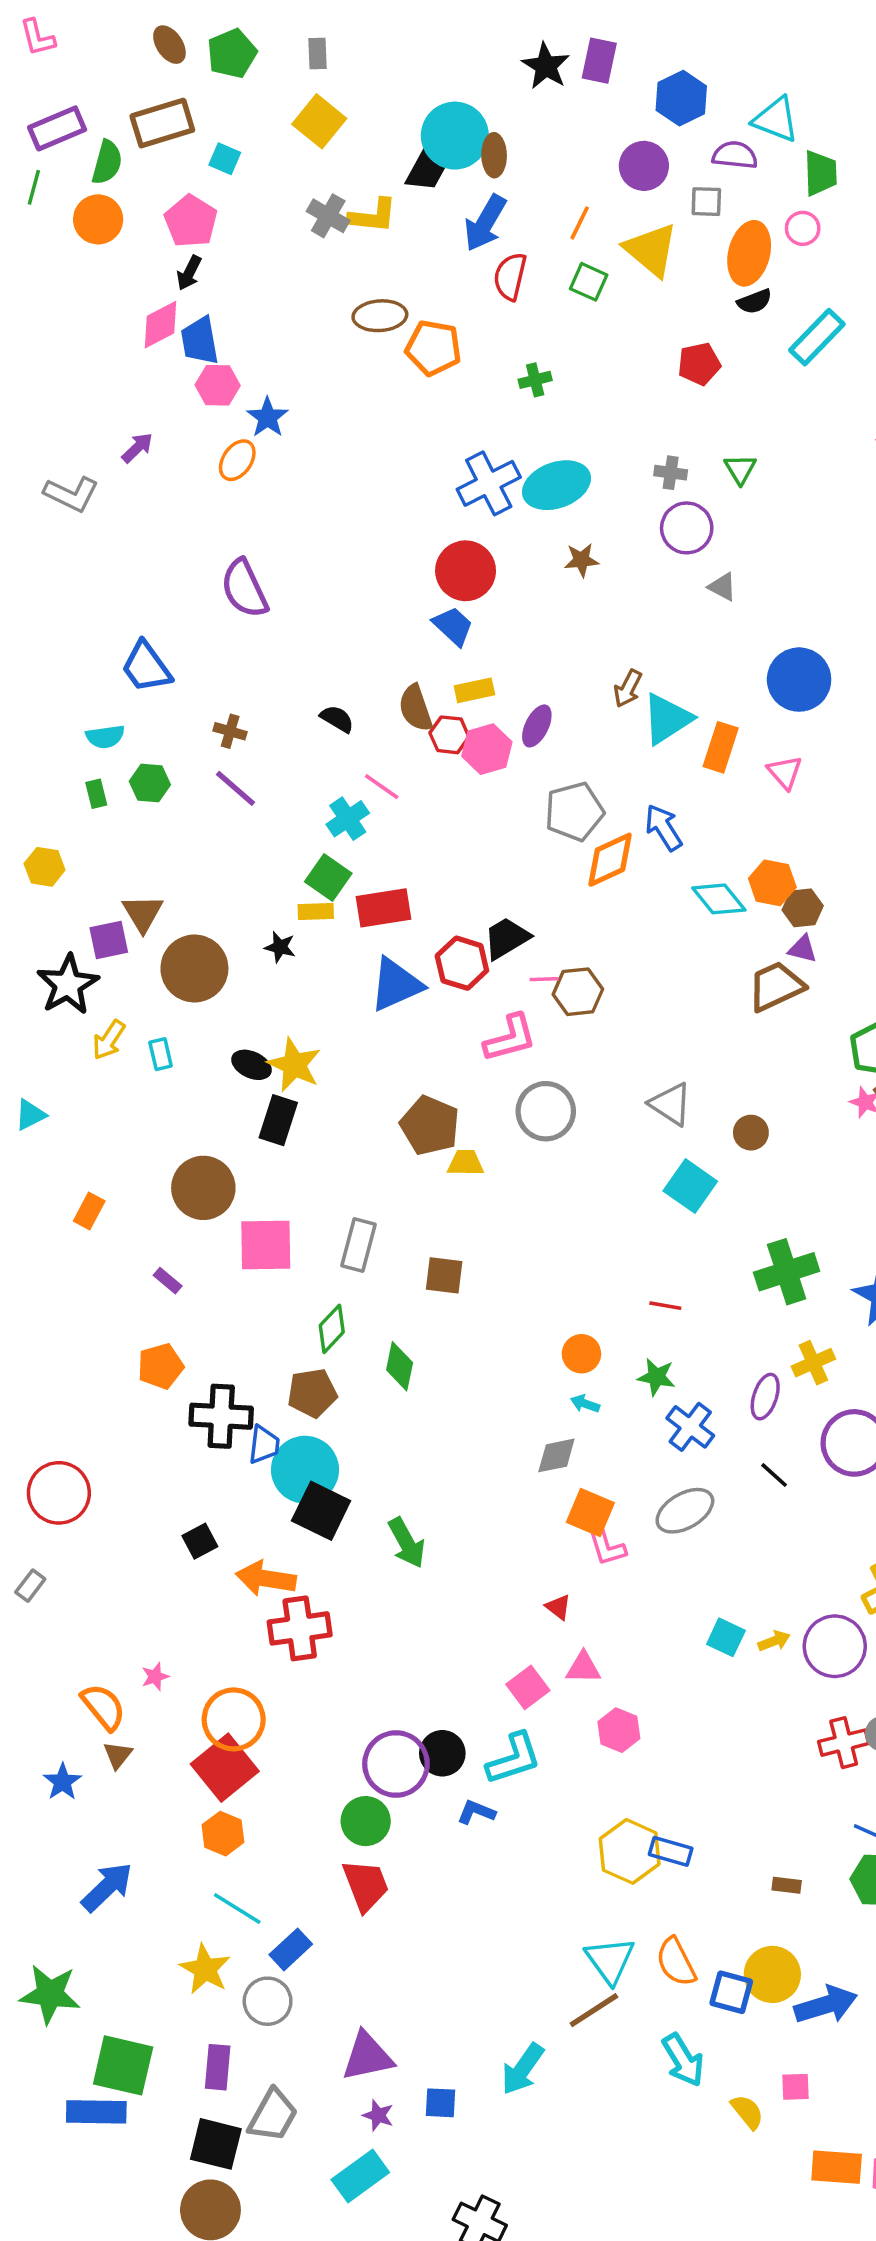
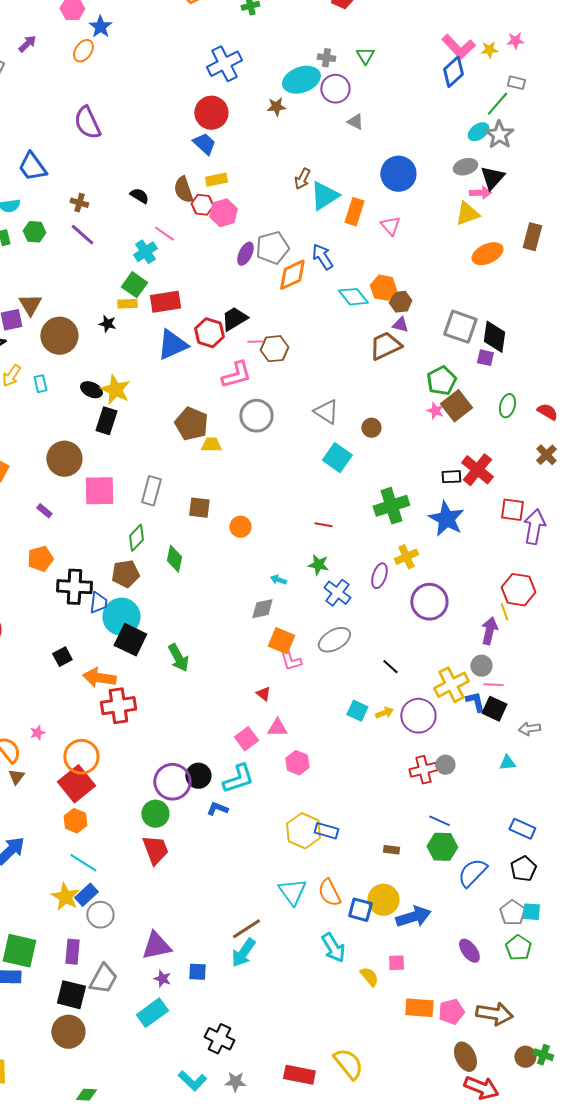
cyan ellipse: (556, 485) -> (301, 80), moved
purple ellipse: (537, 726) -> (245, 254), moved
orange circle: (581, 1354) -> (240, 527), moved
black line: (774, 1475) -> (390, 667), moved
blue rectangle: (291, 1949) -> (86, 895), moved
brown line: (594, 2010) -> (246, 929), moved

